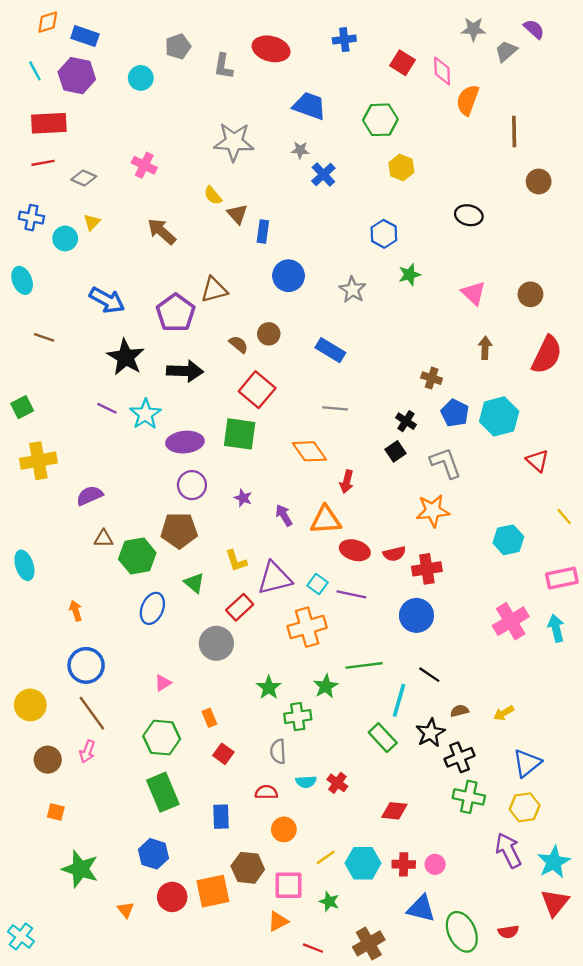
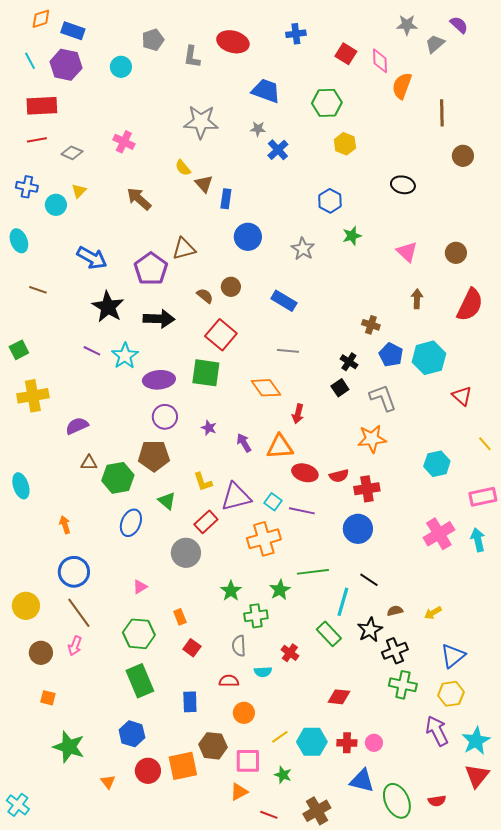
red cross: (337, 783) -> (290, 653), moved

